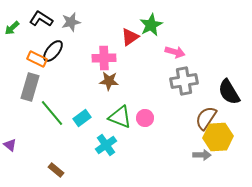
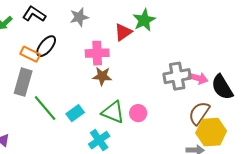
gray star: (71, 22) -> (79, 17), moved
pink arrow: (175, 52) -> (198, 78), moved

